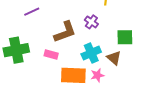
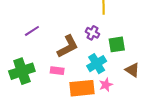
green square: (125, 37) -> (117, 44), moved
brown triangle: (114, 58) -> (132, 70), moved

